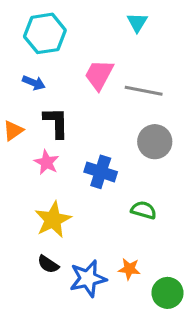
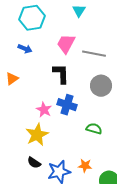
cyan triangle: (137, 22) -> (79, 11), moved
black L-shape: (56, 123) -> (61, 74), moved
pink star: (47, 162) -> (44, 110), moved

